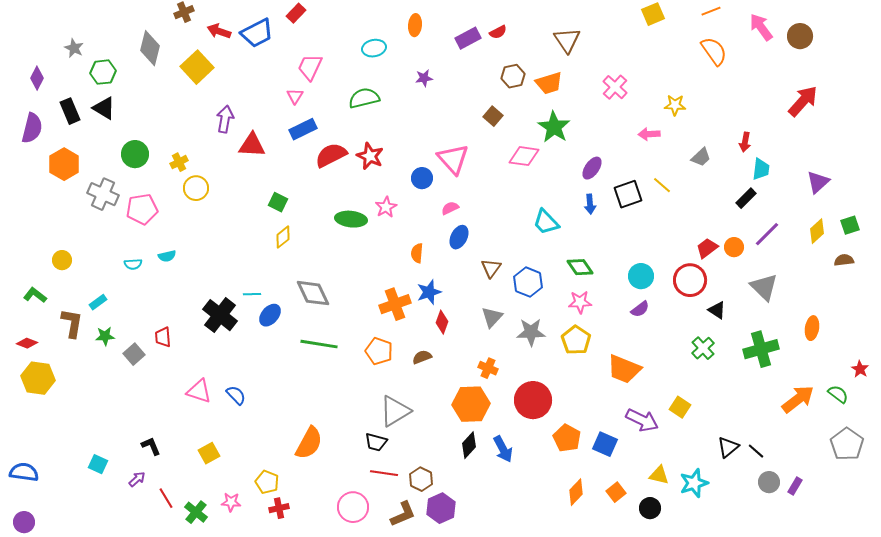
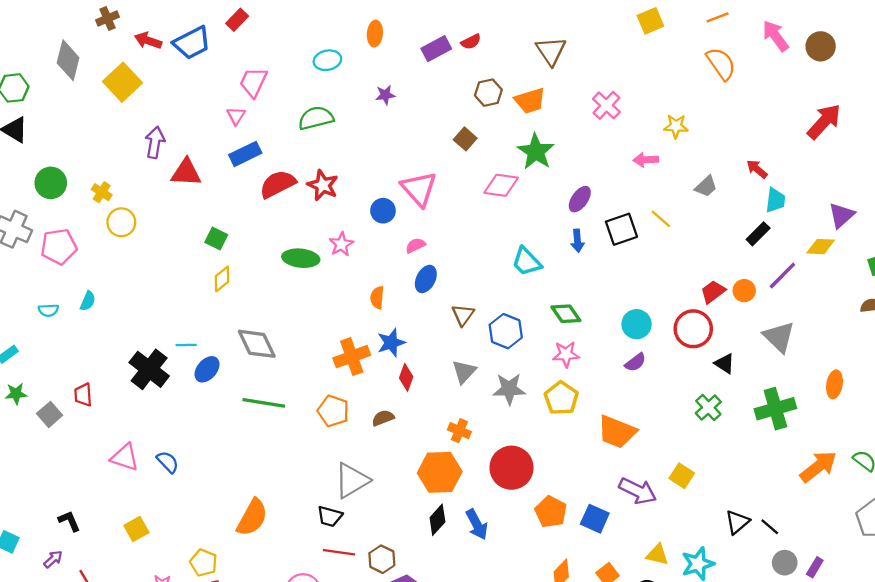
red arrow: (745, 142) -> (757, 169), turned 120
yellow cross: (179, 162) -> (102, 192), turned -30
yellow diamond: (817, 231) -> (821, 247), moved, turned 45
cyan semicircle: (167, 256) -> (88, 301), turned -54

